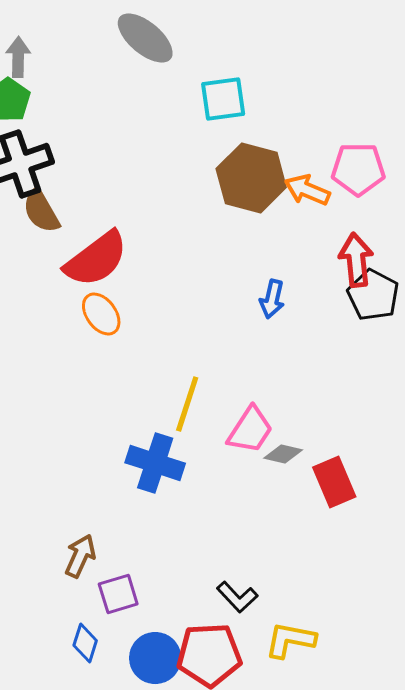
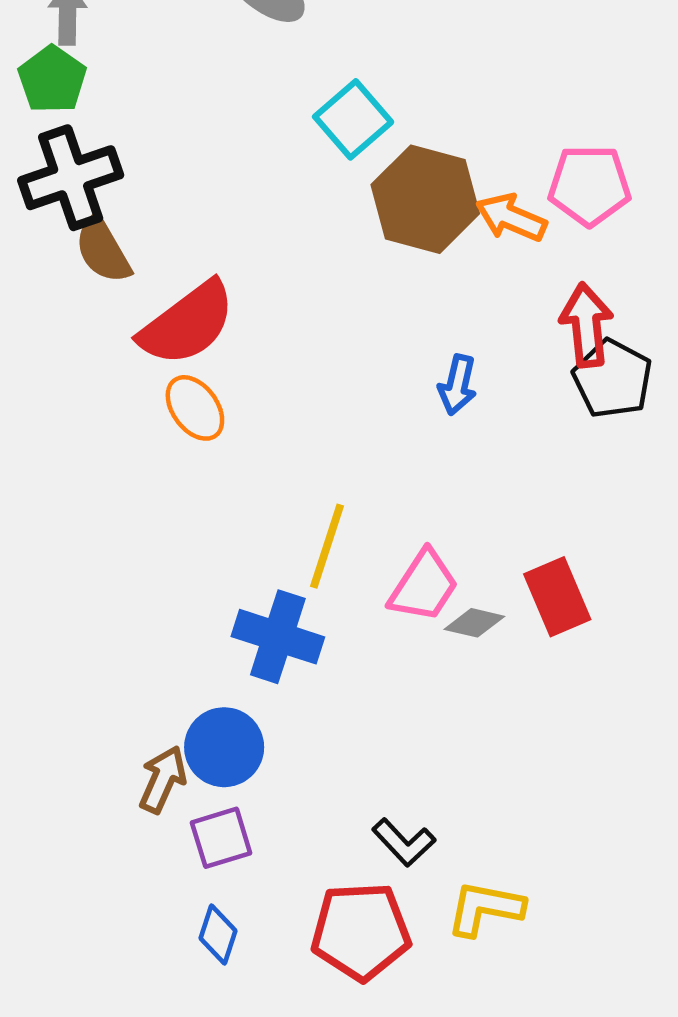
cyan square: (223, 99) -> (353, 119), moved, turned -33
red rectangle: (334, 482) -> (557, 597), moved
blue diamond: (85, 643) -> (218, 934), moved
blue circle: (155, 658) -> (224, 747), moved

